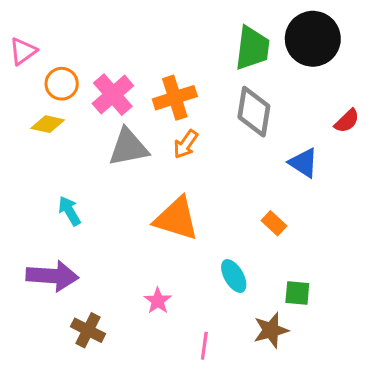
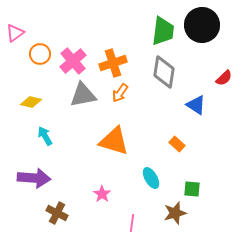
yellow diamond: (48, 124) -> (31, 102), moved

